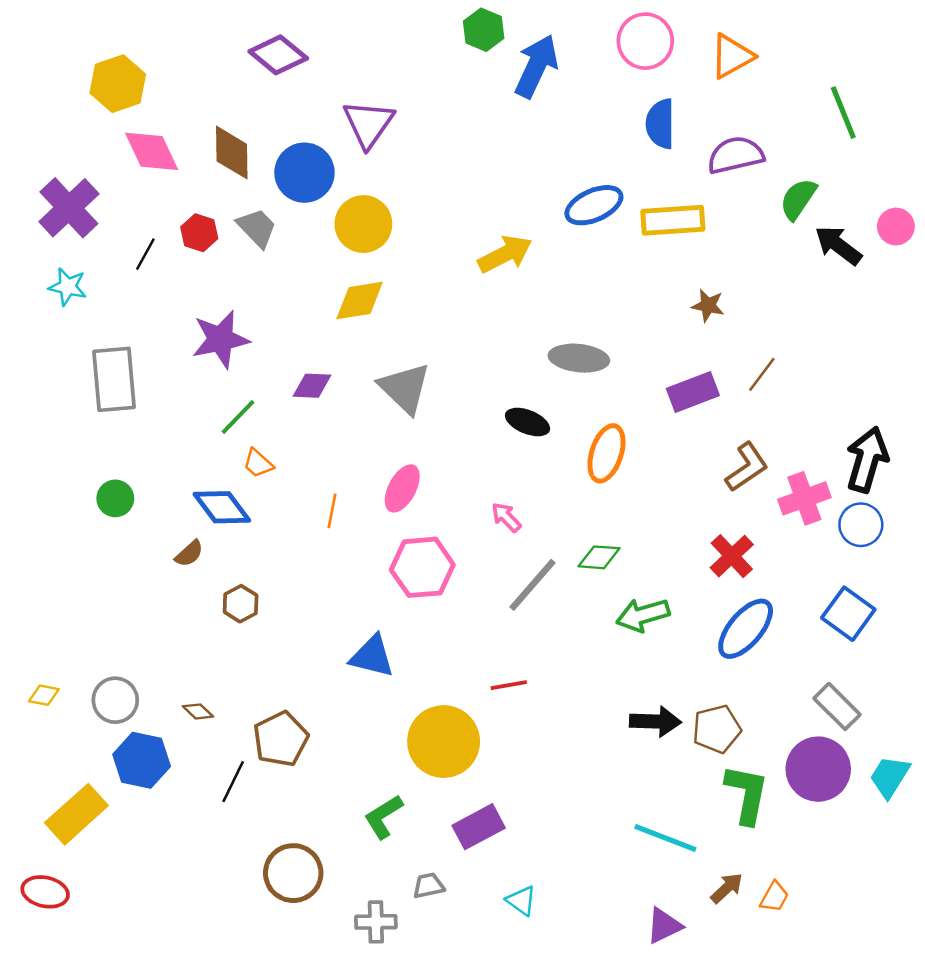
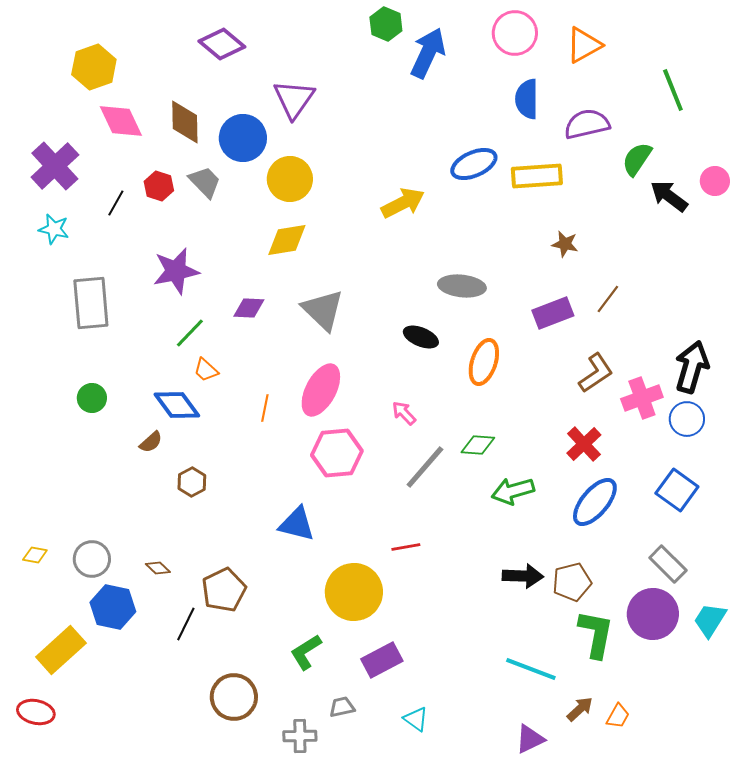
pink ellipse: (402, 488) -> (321, 390), size x1.4

